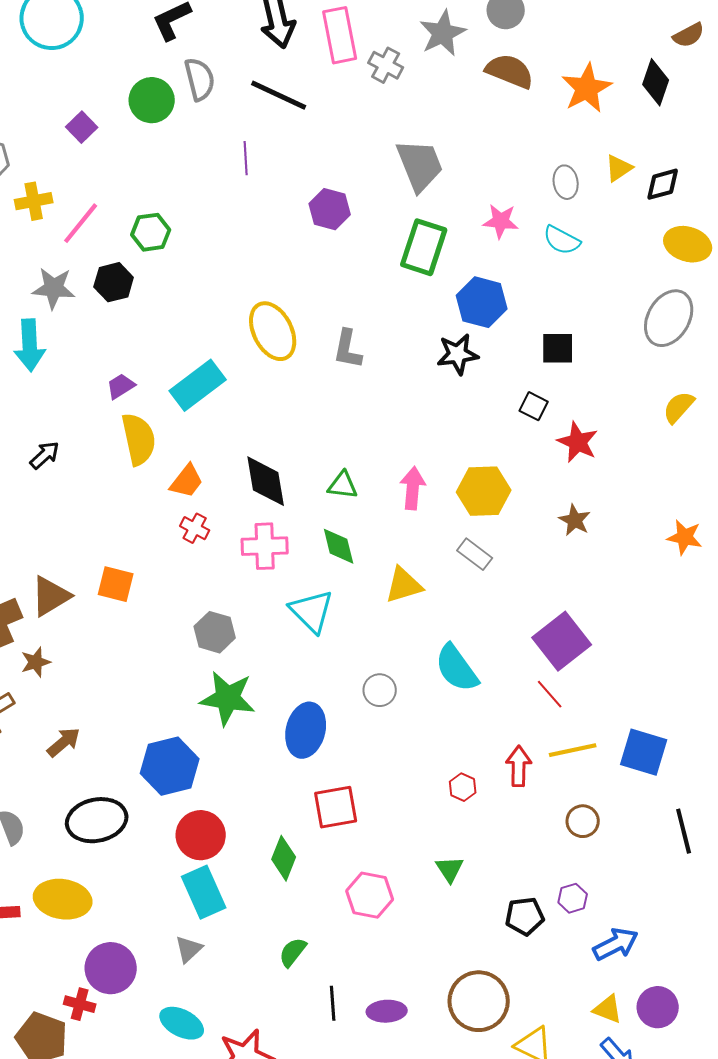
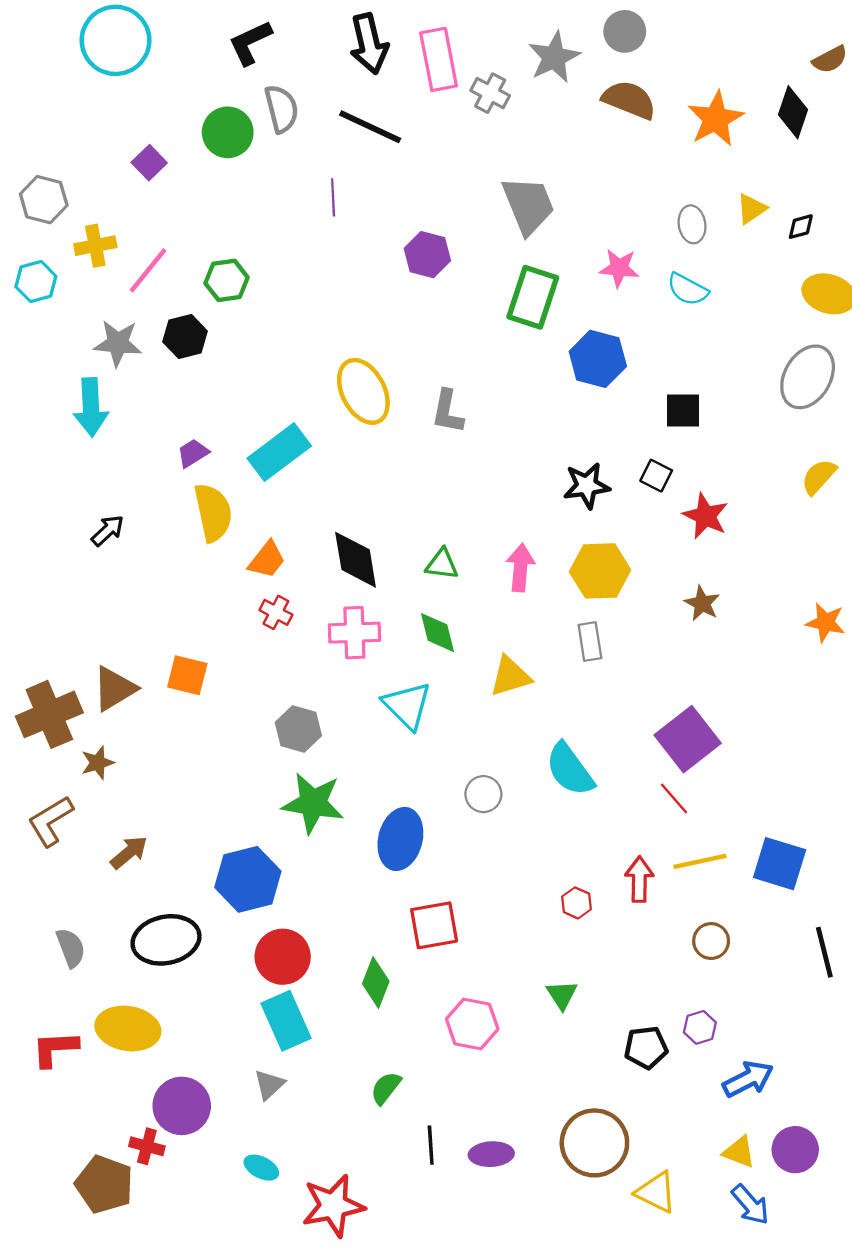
black diamond: (663, 184) -> (801, 227), size x0.7
black star: (458, 354) -> (587, 486), moved
gray rectangle: (475, 554) -> (590, 642), turned 44
cyan ellipse: (182, 1023) -> (261, 1168), size x0.7

